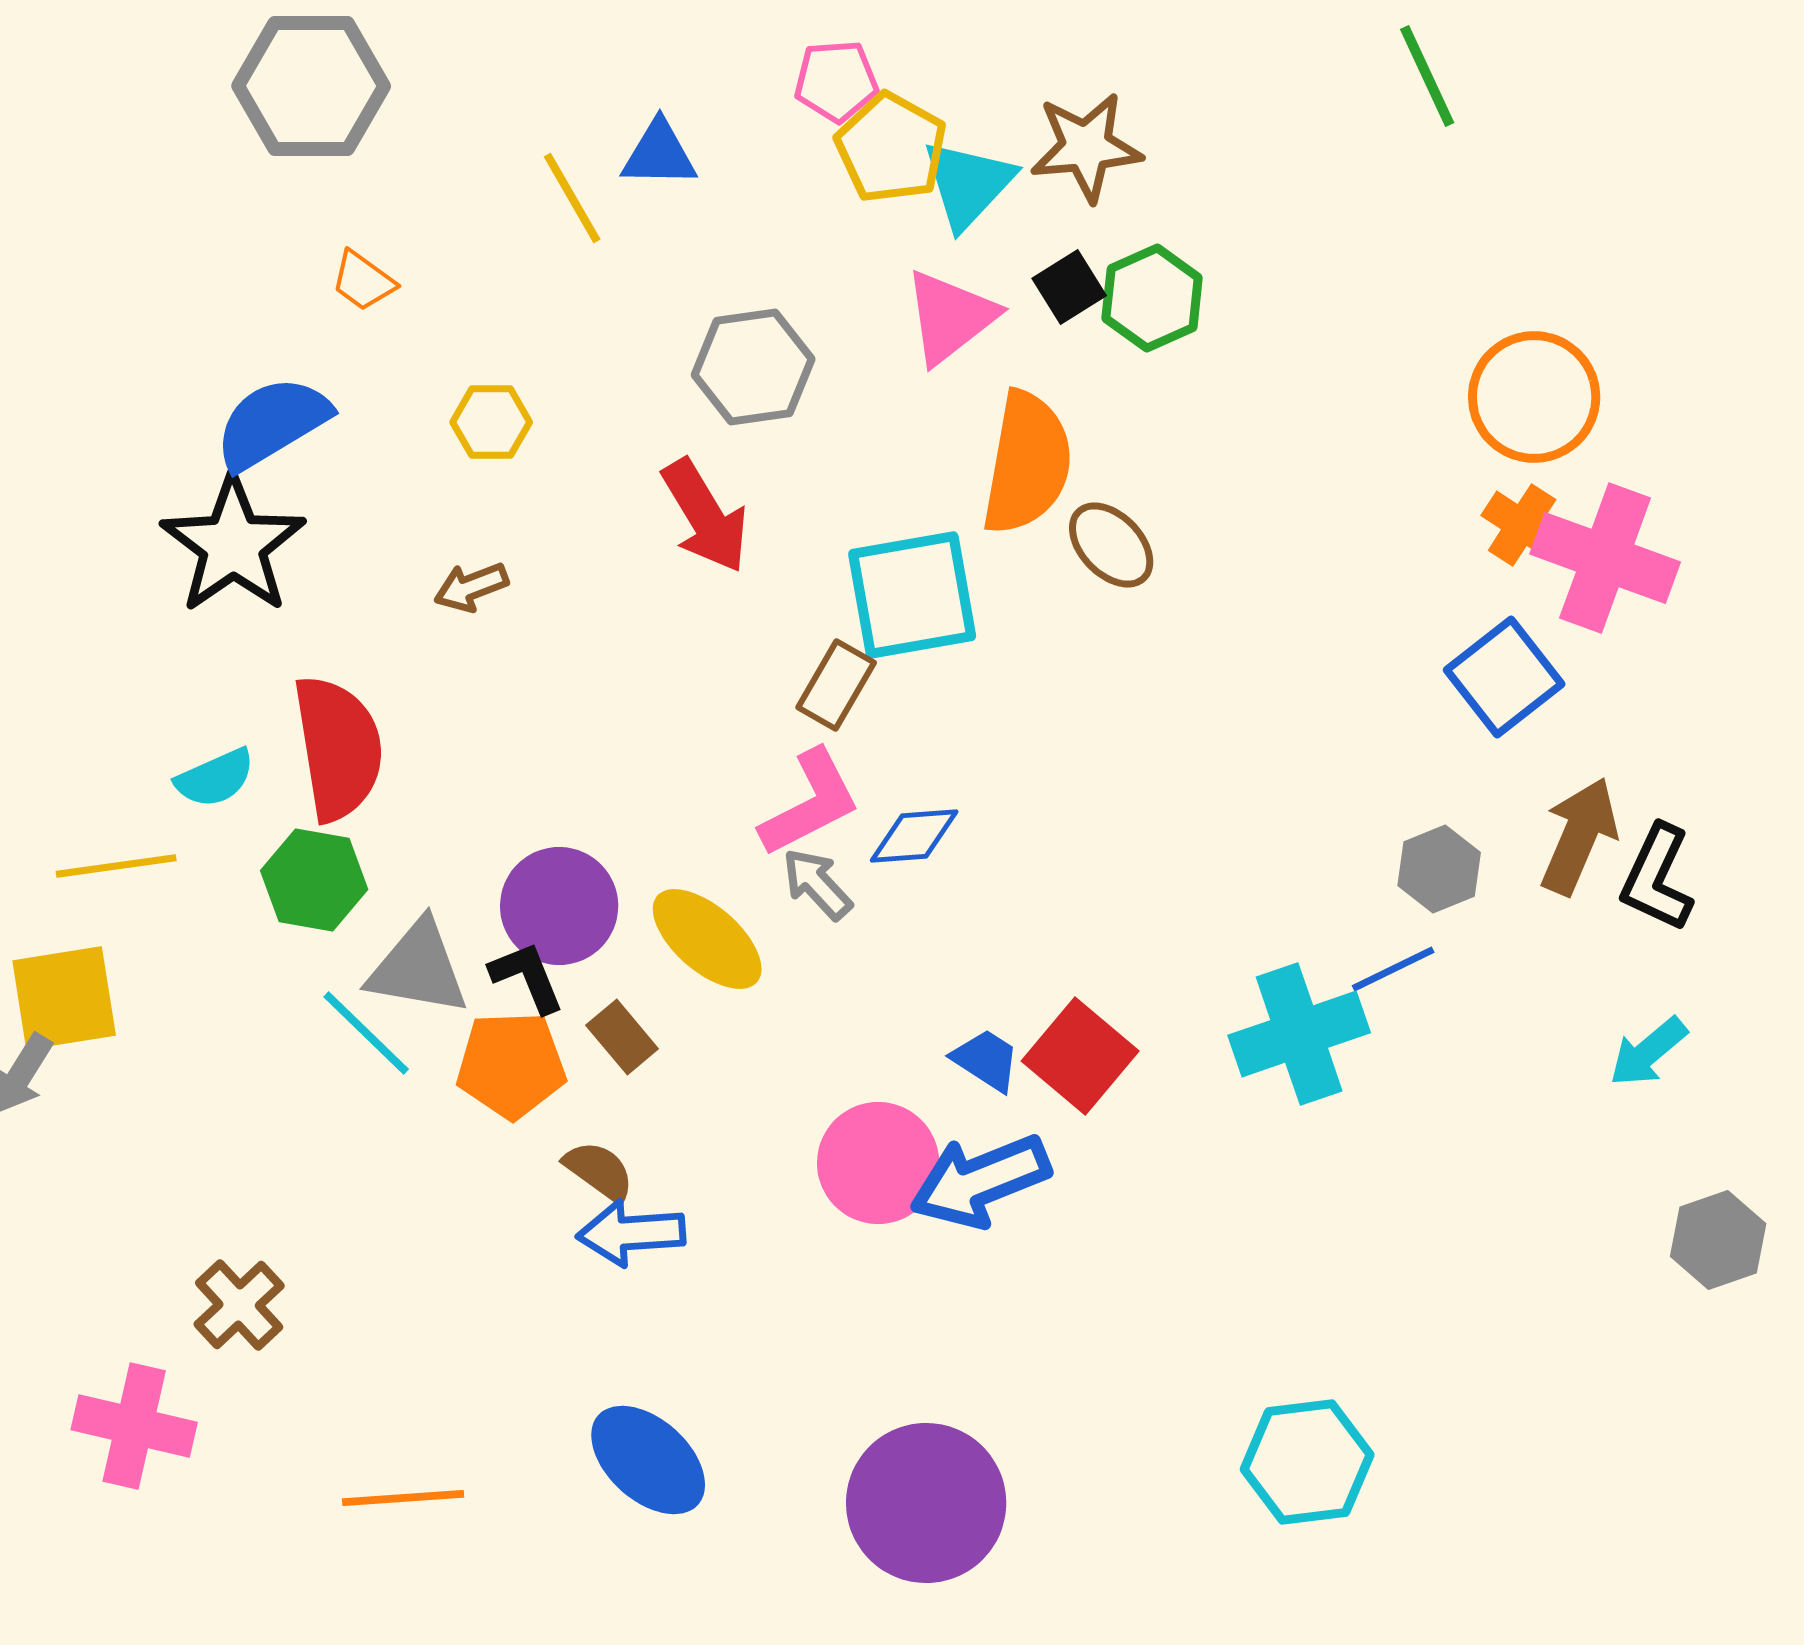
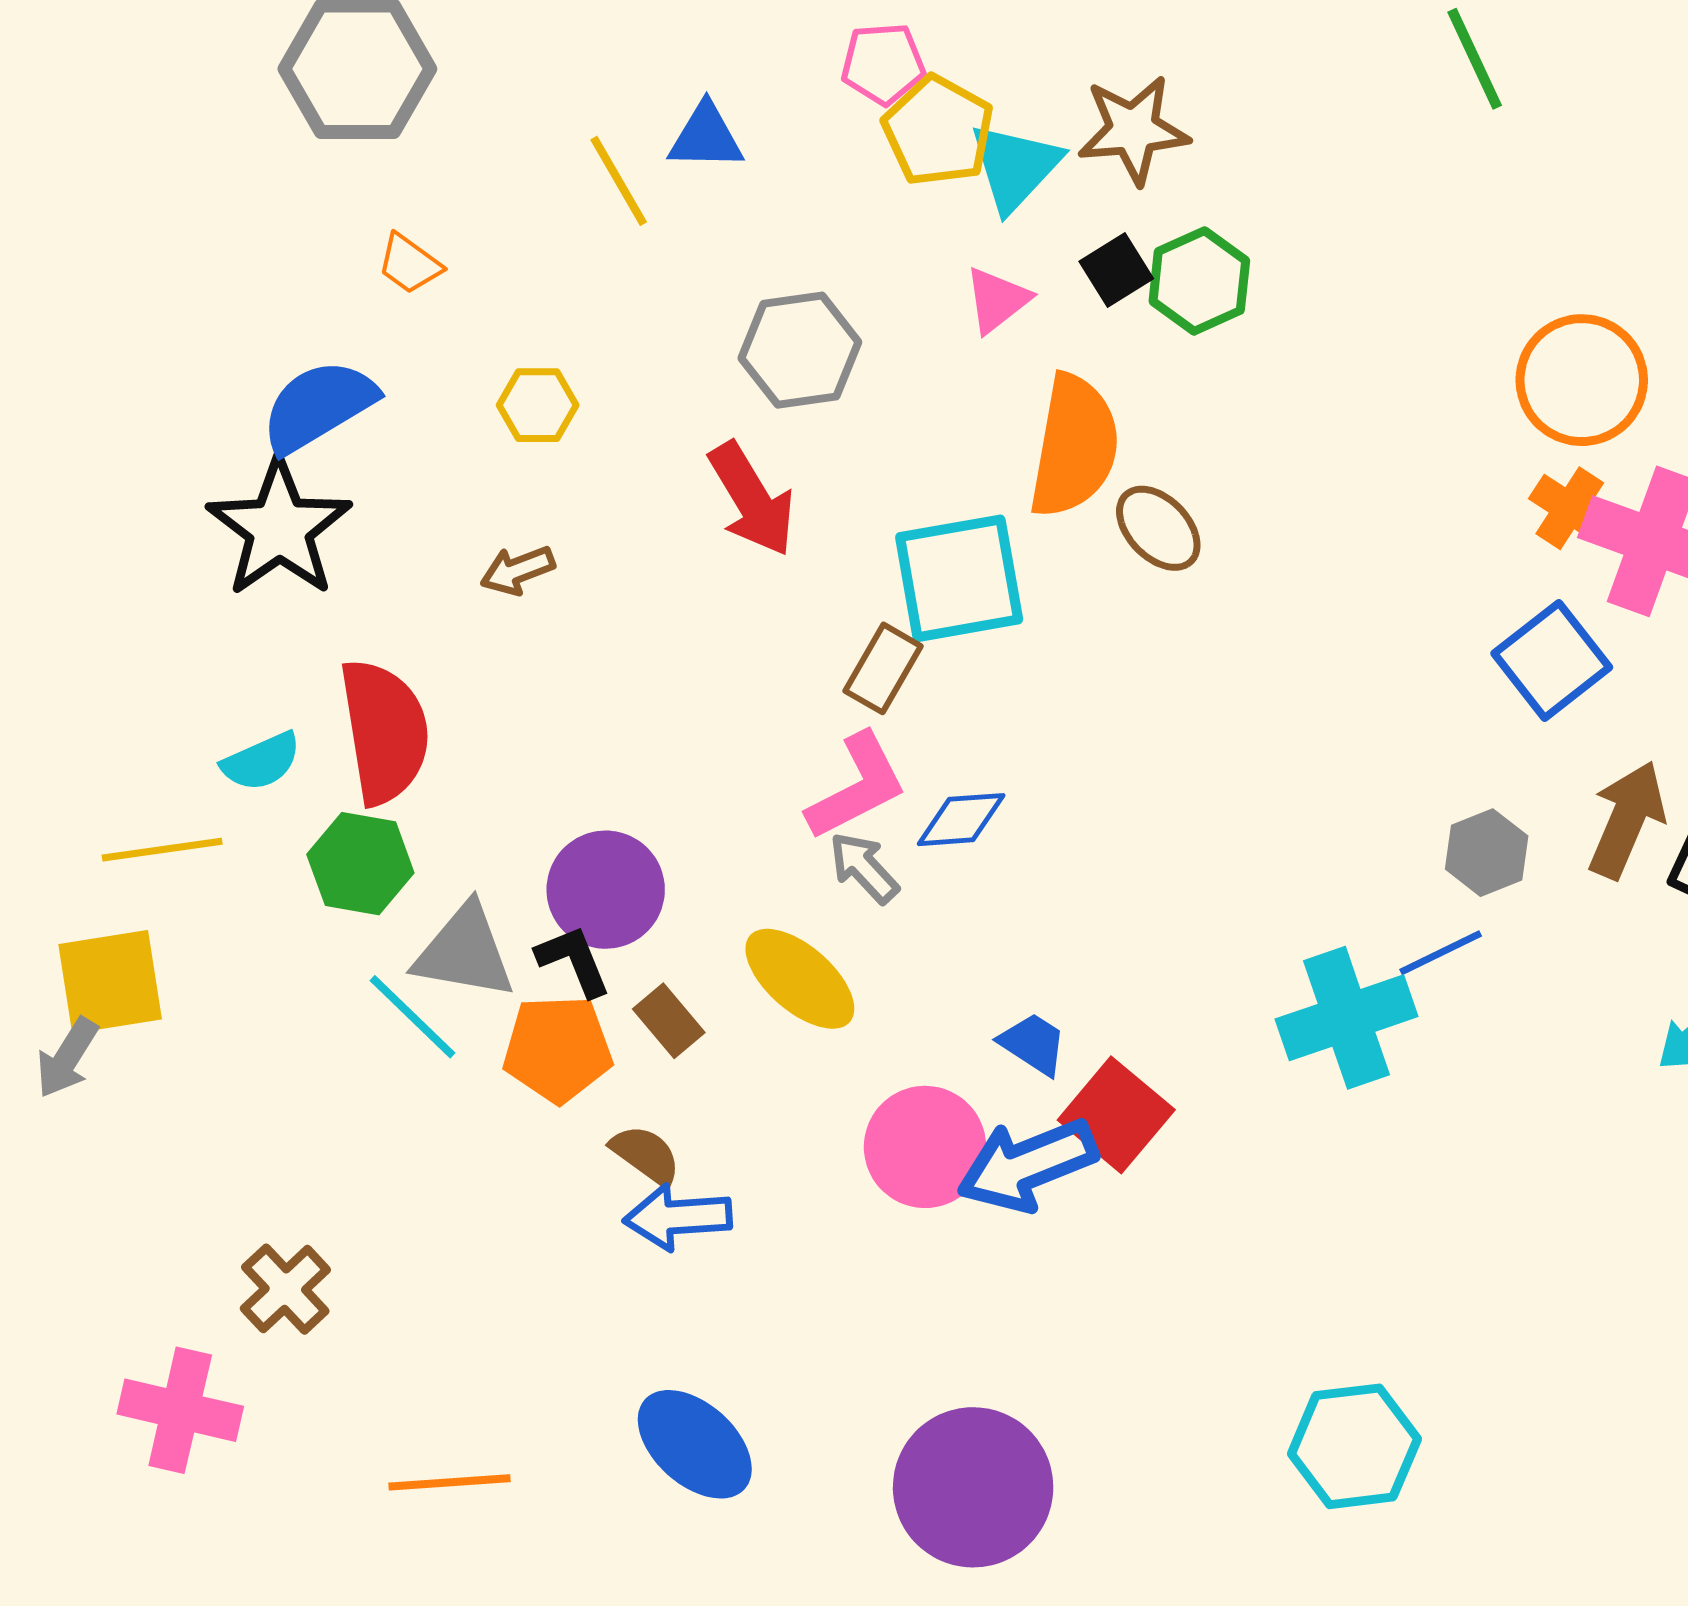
pink triangle: (950, 317) -> (997, 300), size x0.7
yellow ellipse: (707, 939) -> (800, 979), moved
red square: (1080, 1056) -> (1116, 1115), moved

